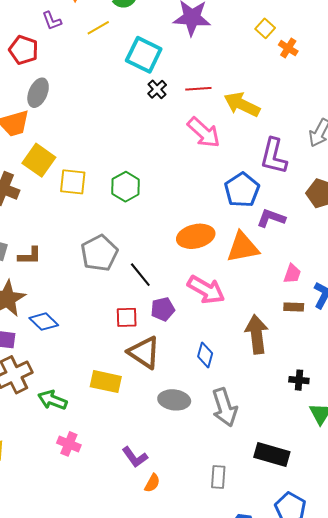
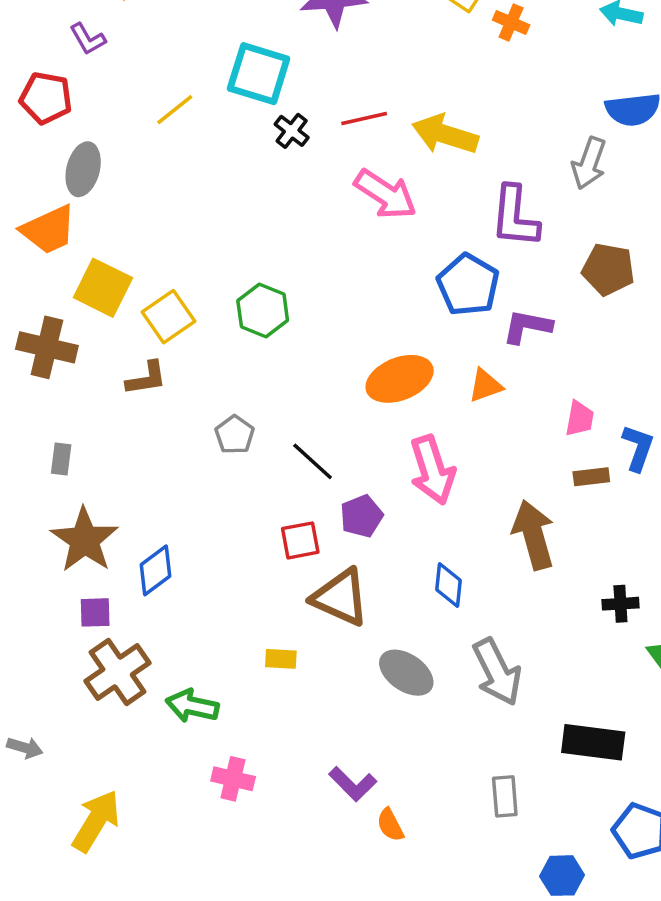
yellow line: (98, 28) -> (175, 110), moved
yellow square: (73, 182) -> (168, 317), turned -32
orange triangle: (243, 247) -> (485, 386), size x0.6
gray pentagon: (99, 253) -> (235, 435), size x0.6
brown L-shape: (30, 256) -> (146, 378), moved
pink arrow: (206, 290) -> (432, 470), turned 51
blue diamond: (44, 322) -> (156, 570), turned -72
yellow rectangle: (106, 382) -> (281, 659), size x0.6
gray ellipse: (174, 400) -> (406, 673), turned 36
orange semicircle: (152, 483) -> (390, 825), turned 132

